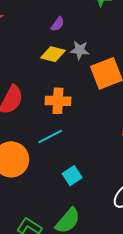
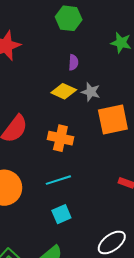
purple semicircle: (58, 24) -> (73, 62), turned -42
cyan line: (50, 136) -> (58, 180), moved

